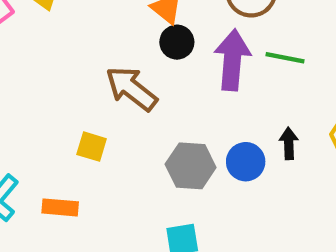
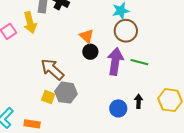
brown arrow: (131, 89) -> (52, 69), moved
gray hexagon: (191, 166) -> (66, 93), moved

